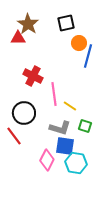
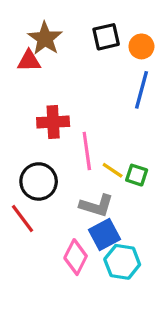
orange circle: (79, 43) -> (141, 46), moved
red cross: (33, 76) -> (53, 122), turned -30
green square: (85, 126) -> (137, 175), moved
blue square: (65, 146) -> (104, 235), turned -36

